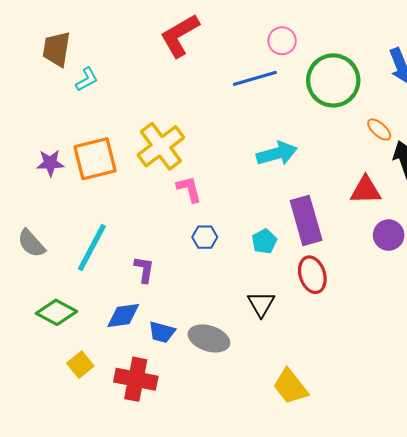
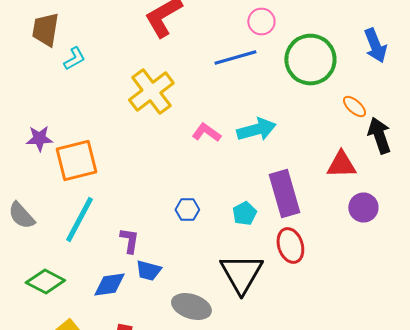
yellow cross: (161, 146) -> (151, 92), moved
orange square: (95, 159) -> (76, 160), moved
pink L-shape: (189, 189) -> (206, 132), moved, turned -40
black triangle: (261, 304) -> (241, 274), size x1.6
blue trapezoid: (162, 332) -> (148, 270), moved

